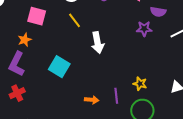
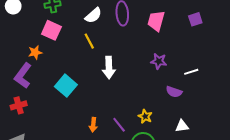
purple semicircle: (158, 12) -> (174, 92), moved
purple line: (116, 96) -> (119, 125), turned -42
orange arrow: (92, 100) -> (93, 125), turned 80

